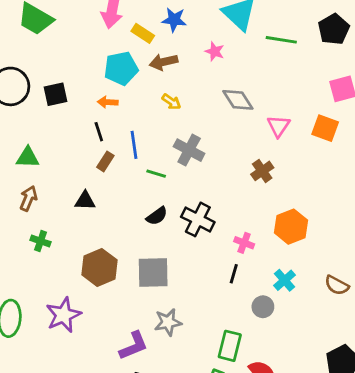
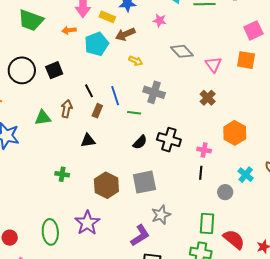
orange arrow: (108, 102) -> (69, 30), moved
brown arrow: (28, 198) -> (67, 109), moved
cyan cross: (285, 280) -> (246, 175), moved

